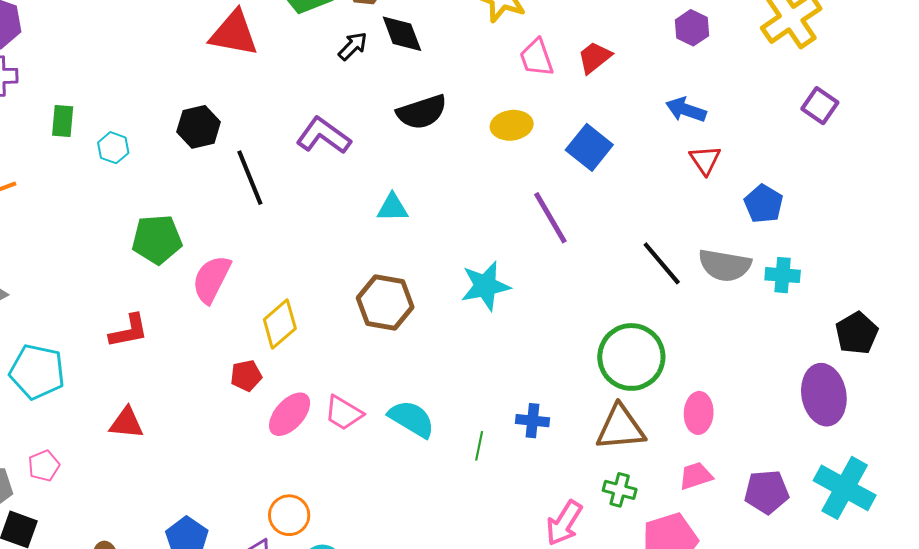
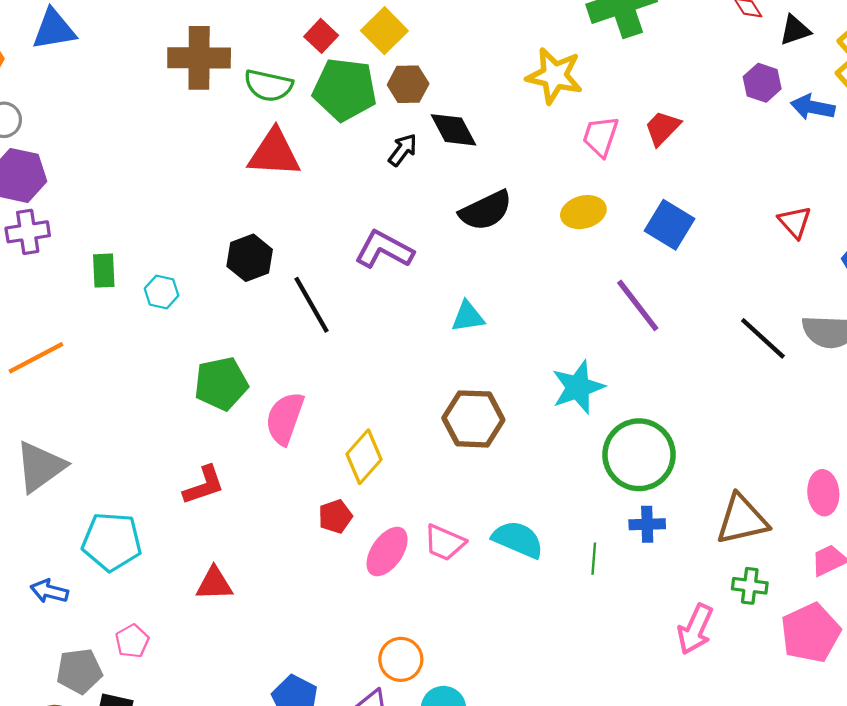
pink trapezoid: (537, 58) -> (601, 136), turned 45
blue arrow: (686, 110) -> (813, 107), moved
green circle: (631, 357) -> (639, 455), moved

